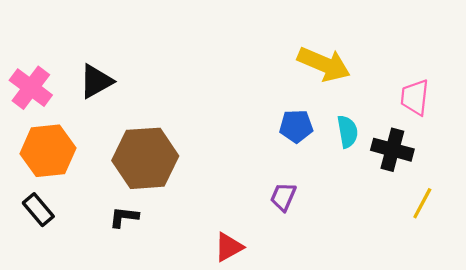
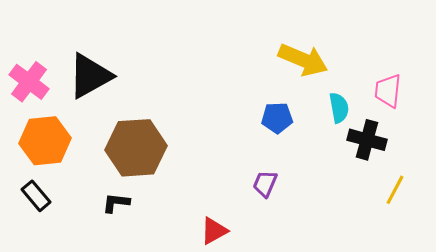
black triangle: (96, 81) -> (90, 76), size x1.4
cyan semicircle: (347, 132) -> (339, 108), moved

